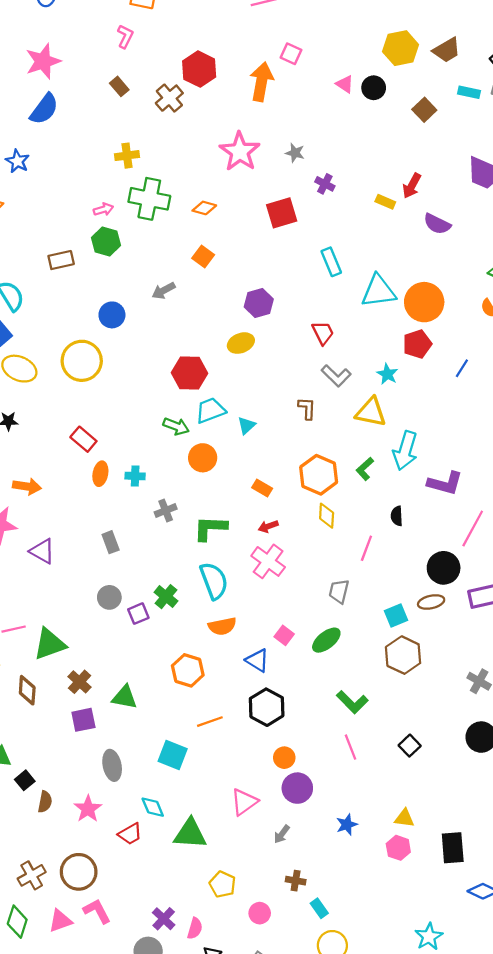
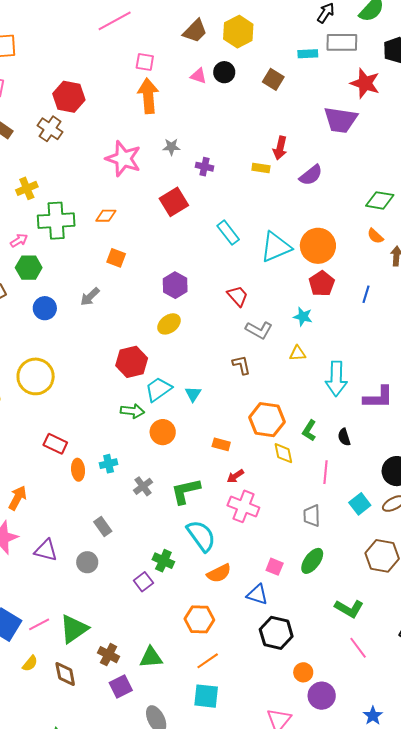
brown trapezoid: (447, 50) -> (195, 31), moved
orange arrow: (261, 82) -> (148, 96), moved
purple semicircle: (437, 224) -> (311, 175), turned -50
blue circle: (112, 315) -> (45, 308), moved
yellow triangle: (371, 412) -> (298, 353), size x0.6
green L-shape: (365, 469) -> (309, 431), moved
orange arrow: (27, 486) -> (17, 498), turned -55
gray circle: (109, 597) -> (87, 562), moved
cyan square: (396, 615) -> (360, 504), moved
orange line: (210, 722) -> (208, 661), moved

